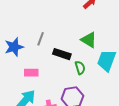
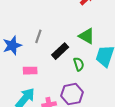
black rectangle: (62, 54) -> (60, 51), turned -60

